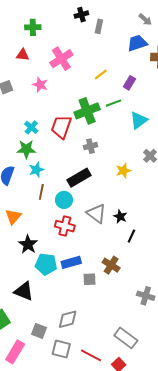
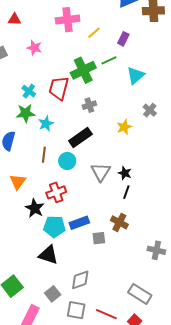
pink cross: (61, 59) -> (68, 20), moved, turned 30
cyan star: (36, 170) -> (46, 124), moved
gray triangle: (96, 213) -> (101, 172), turned 30
red cross: (65, 226) -> (56, 192), moved, turned -30
black line: (131, 236) -> (126, 192), moved
black triangle: (24, 291) -> (48, 255), moved
gray square: (39, 331) -> (53, 294), turned 35

